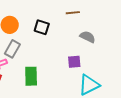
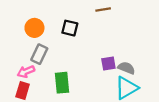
gray semicircle: (88, 37) -> (126, 68), moved

